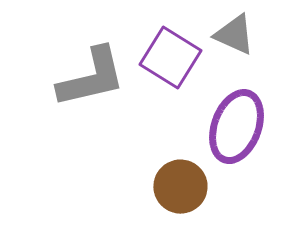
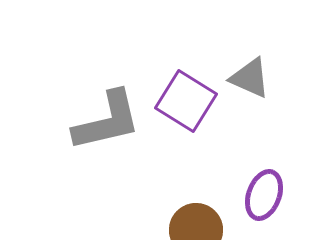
purple ellipse: (236, 127) -> (264, 195), moved, size x0.7

